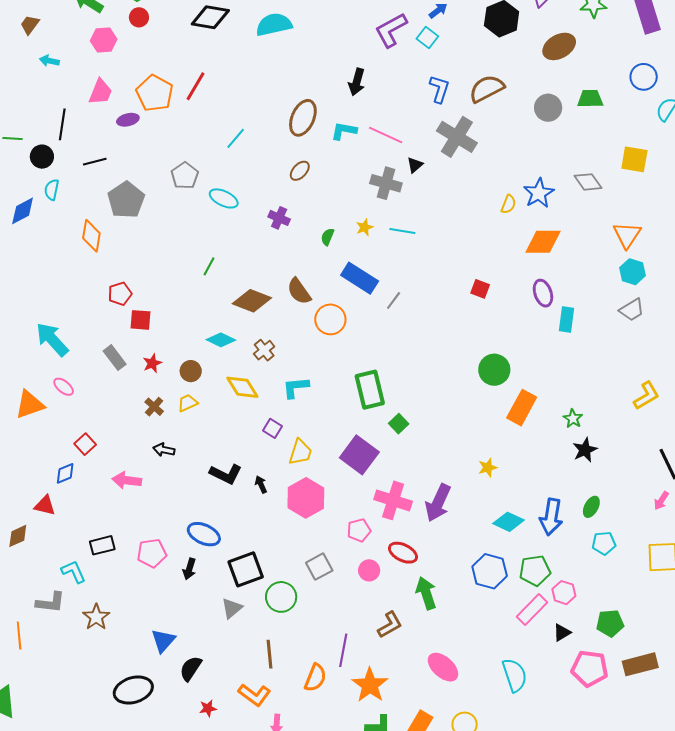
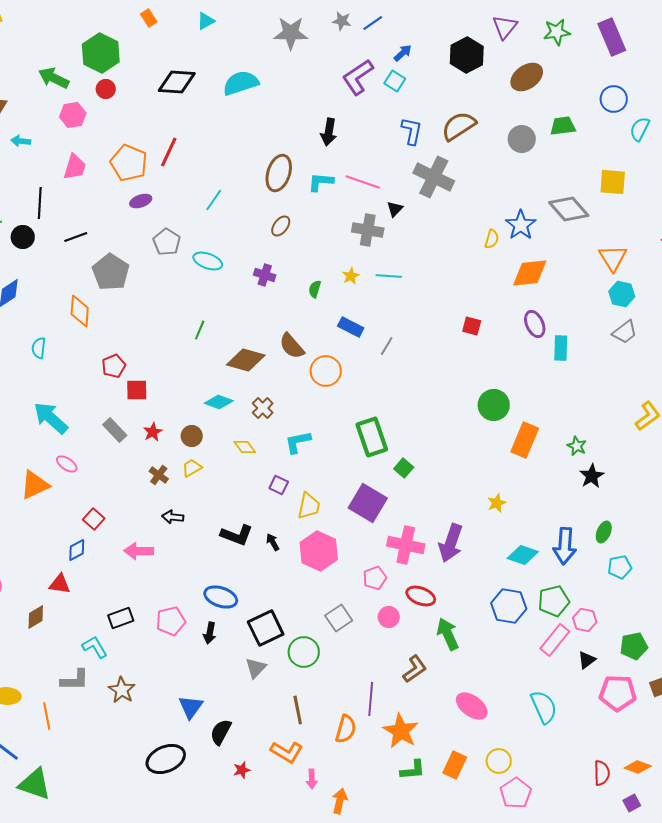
purple ellipse: (128, 120) -> (141, 201), moved
gray diamond: (588, 182) -> (569, 209), size x1.4
cyan semicircle: (52, 190) -> (39, 348), moved
blue rectangle: (360, 278) -> (351, 327), size x0.7
yellow diamond: (242, 387) -> (245, 447), size x0.7

